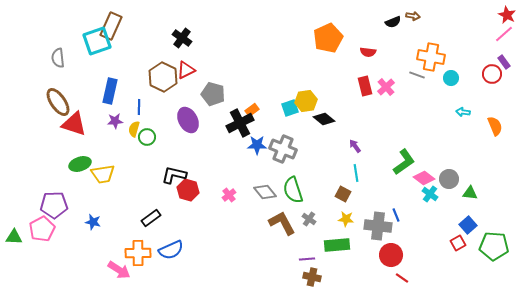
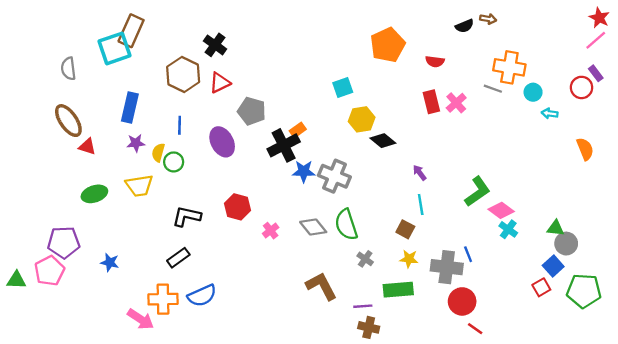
brown hexagon: (163, 77) -> (183, 74), moved
blue line: (139, 107) -> (180, 125), moved
cyan square: (290, 108) -> (343, 87), moved
cyan arrow: (463, 112) -> (550, 113), moved
red triangle: (74, 124) -> (87, 147), size x0.6
yellow trapezoid: (103, 174) -> (139, 186), moved
black L-shape: (174, 175) -> (187, 216), moved
gray circle: (449, 179) -> (566, 244), moved
red hexagon: (188, 190) -> (237, 207), moved
brown L-shape: (282, 223) -> (321, 286), moved

